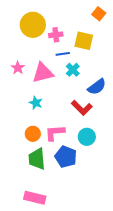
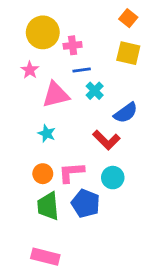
yellow square: (84, 41) -> (128, 53), moved
pink star: (18, 68) -> (30, 70), moved

